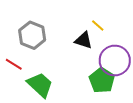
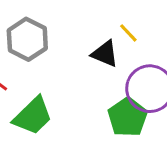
green trapezoid: (40, 85) -> (33, 116), turned 88

